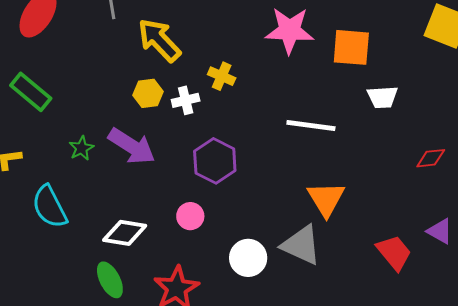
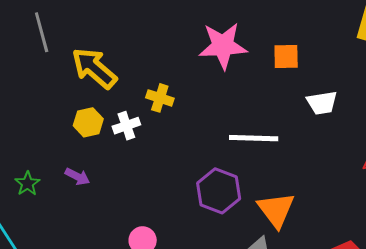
orange square: (351, 47) -> (286, 57), size x0.7
purple arrow: (132, 146) -> (77, 177), size x0.5
purple hexagon: (215, 161) -> (219, 191), moved

